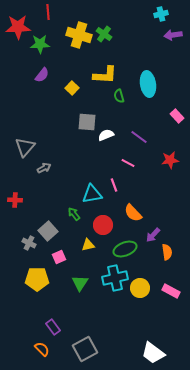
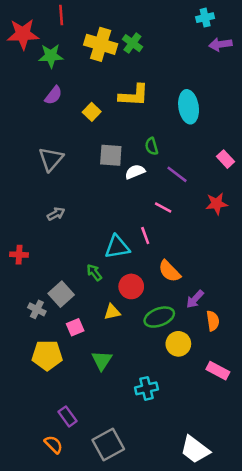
green semicircle: (119, 96) -> (152, 146), moved
pink rectangle: (177, 116) -> (225, 159), moved
gray triangle: (25, 147) -> (51, 159), moved
cyan cross: (115, 278) -> (146, 388), moved, size x0.7
yellow circle: (140, 288) -> (178, 344), moved

